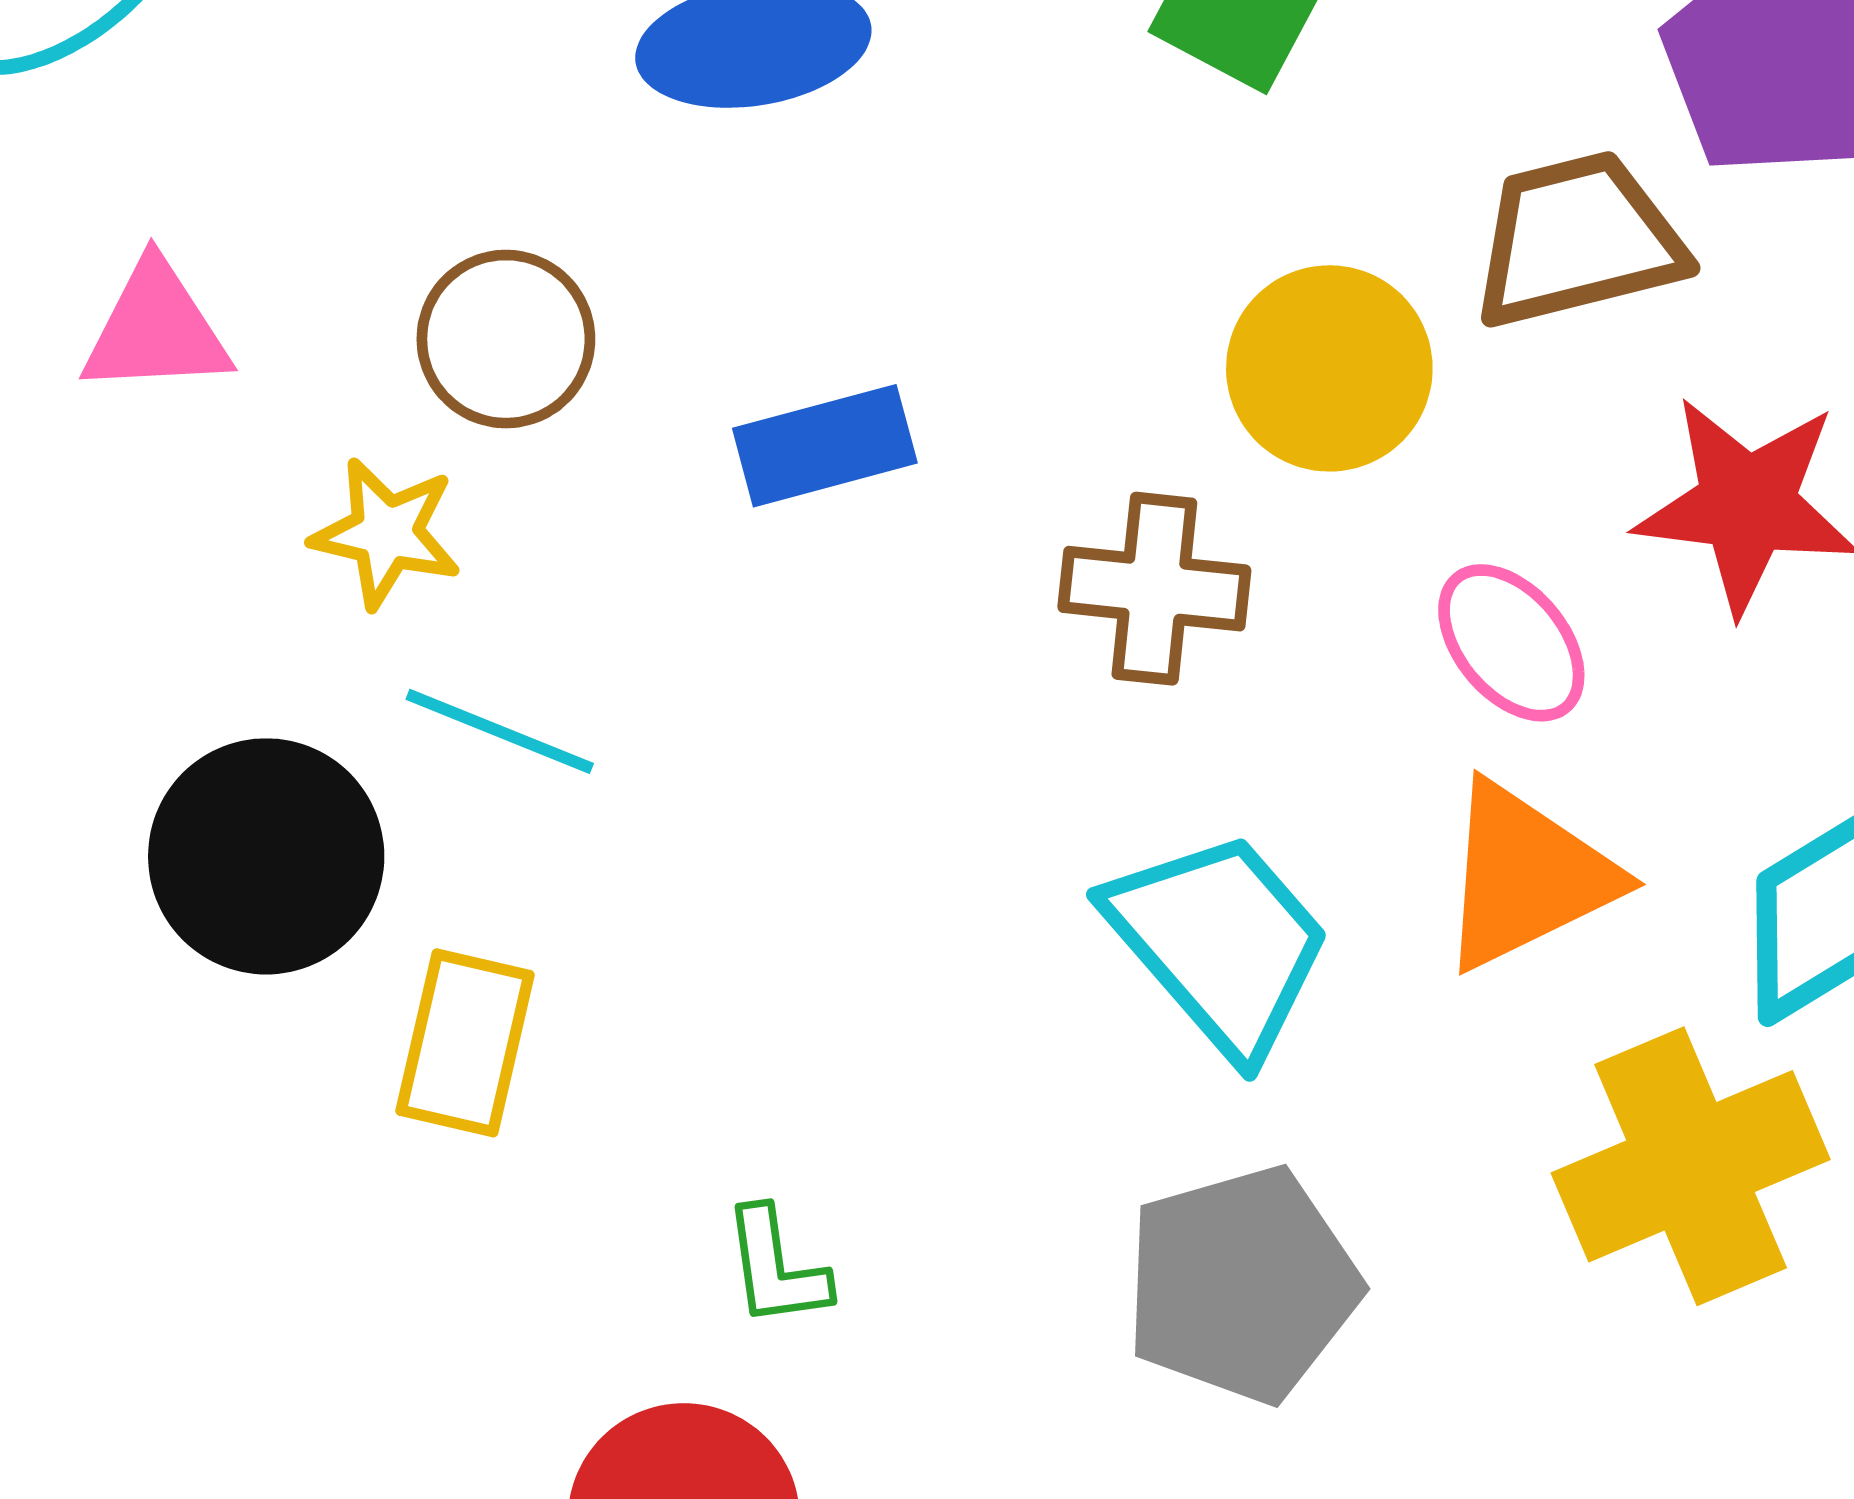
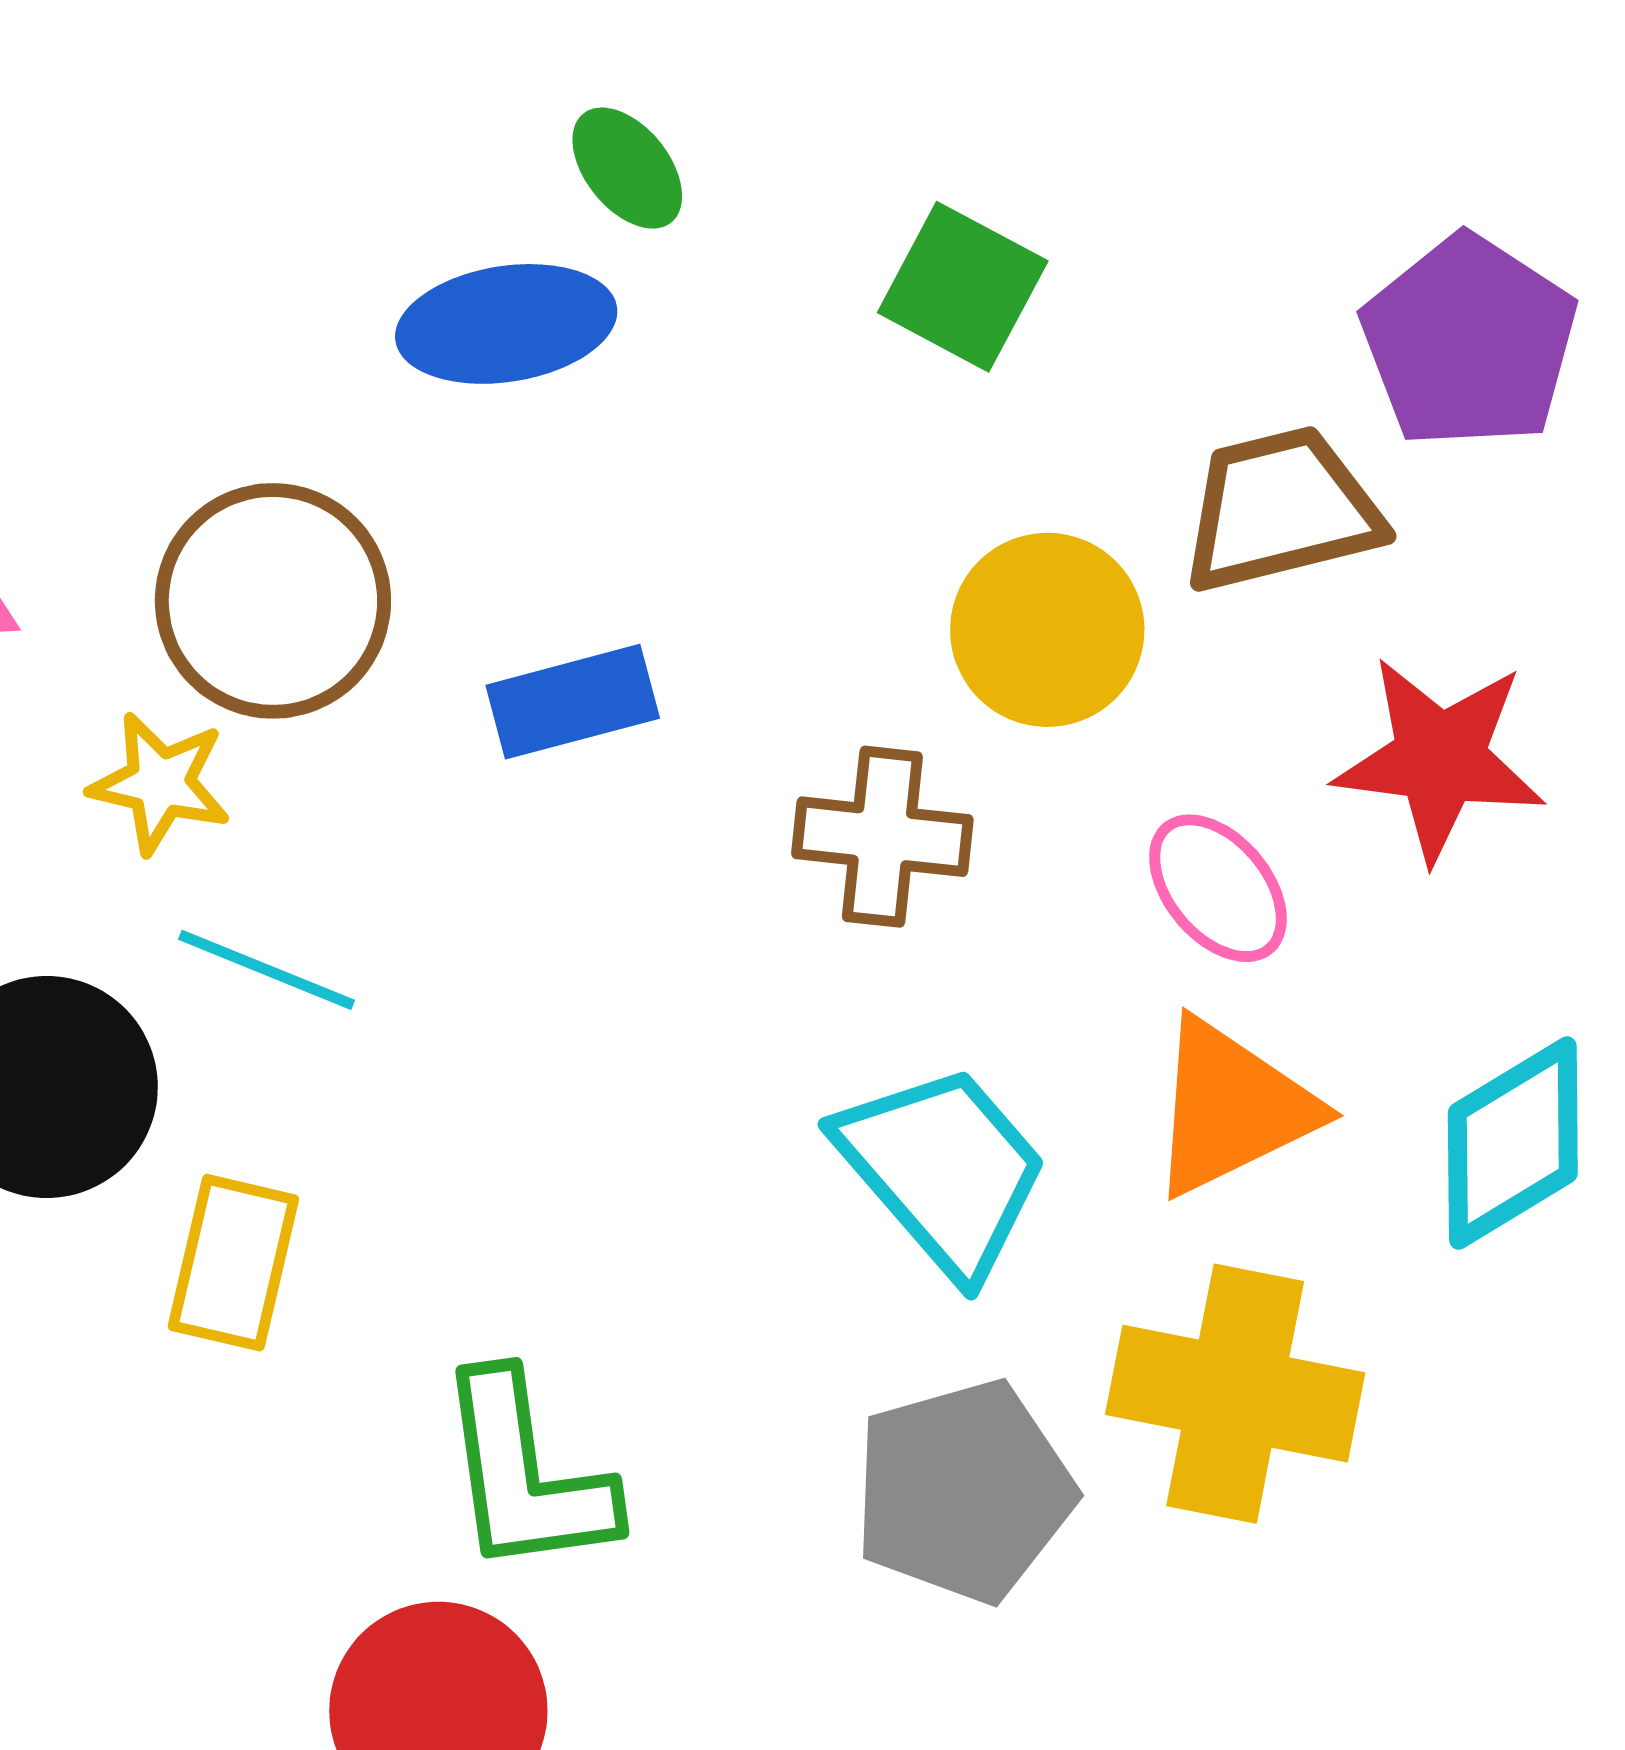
brown circle: (506, 339) -> (273, 601), size x1.4
yellow cross: (1691, 1166) -> (1235, 1394), moved, turned 34
green L-shape: (776, 1268) -> (526, 1475), size x1.8

